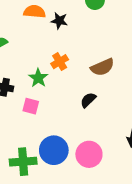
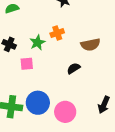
pink square: (31, 106) -> (27, 64), turned -32

